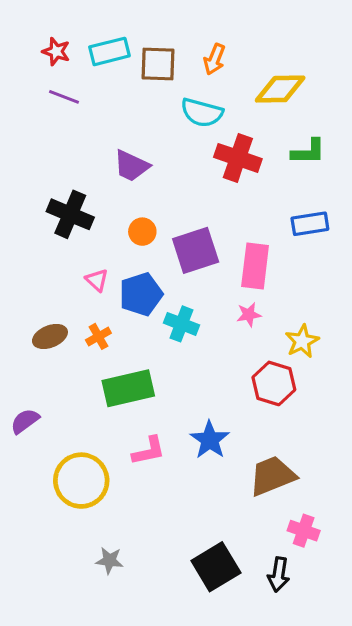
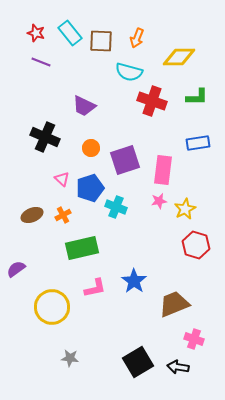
cyan rectangle: (109, 51) -> (70, 33), turned 65
yellow star: (302, 341) -> (185, 209), moved
red hexagon: (274, 383) -> (196, 245), moved
black arrow: (279, 575) -> (178, 367), turned 90

